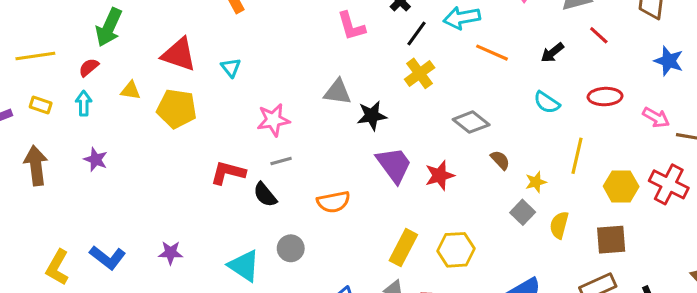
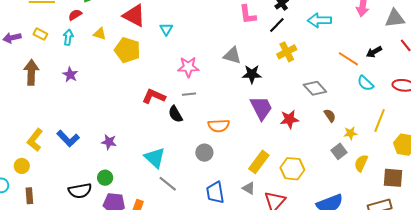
black line: (417, 34) -> (277, 25), moved
orange line: (492, 53) -> (348, 59), moved
gray circle: (291, 248) -> (204, 153), moved

